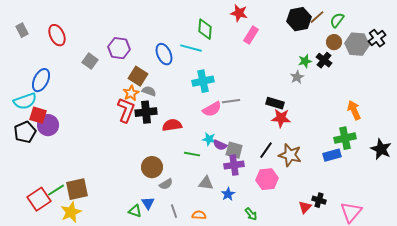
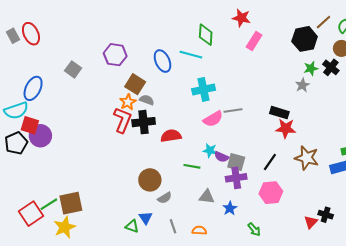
black hexagon: (299, 19) -> (305, 39), moved
red ellipse: (57, 35) -> (31, 34), moved
gray square: (90, 61) -> (73, 69), moved
brown star: (290, 155) -> (307, 158), moved

